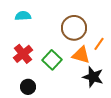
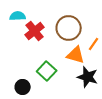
red cross: (23, 54) -> (35, 31), moved
green square: (52, 60) -> (47, 71), moved

